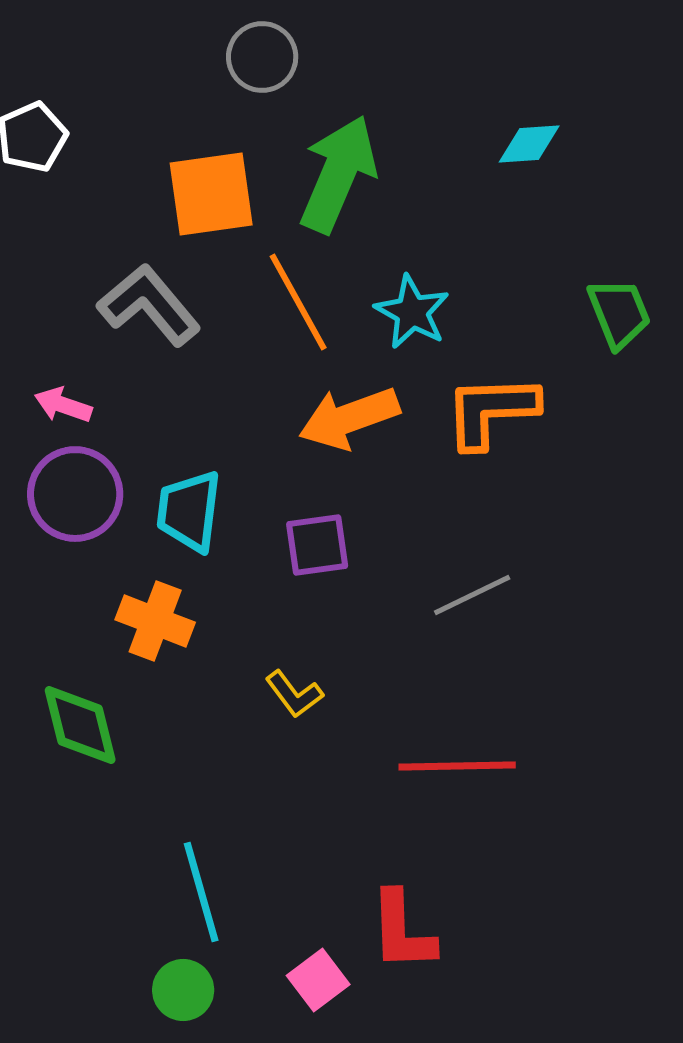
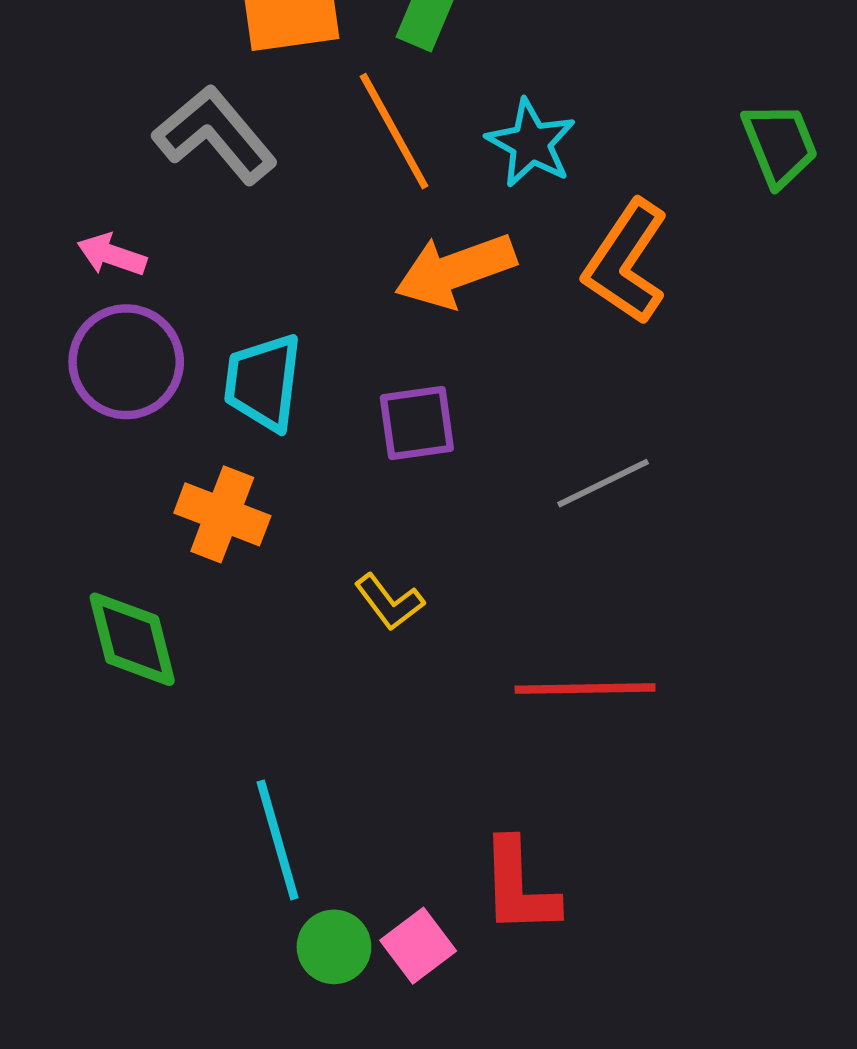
orange L-shape: (491, 411) -> (626, 262), turned -54
green circle: (183, 990) -> (334, 947), moved

